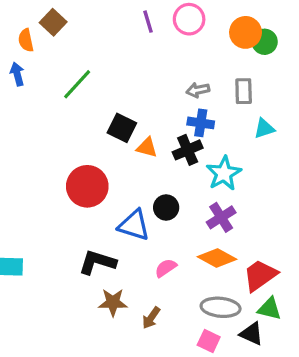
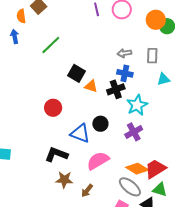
red circle: (87, 186) -> (53, 108), size x0.7
orange diamond: (217, 258) -> (137, 169), moved
pink semicircle: (166, 268) -> (98, 161), size x1.6
gray ellipse: (221, 307) -> (130, 187), turned 30

